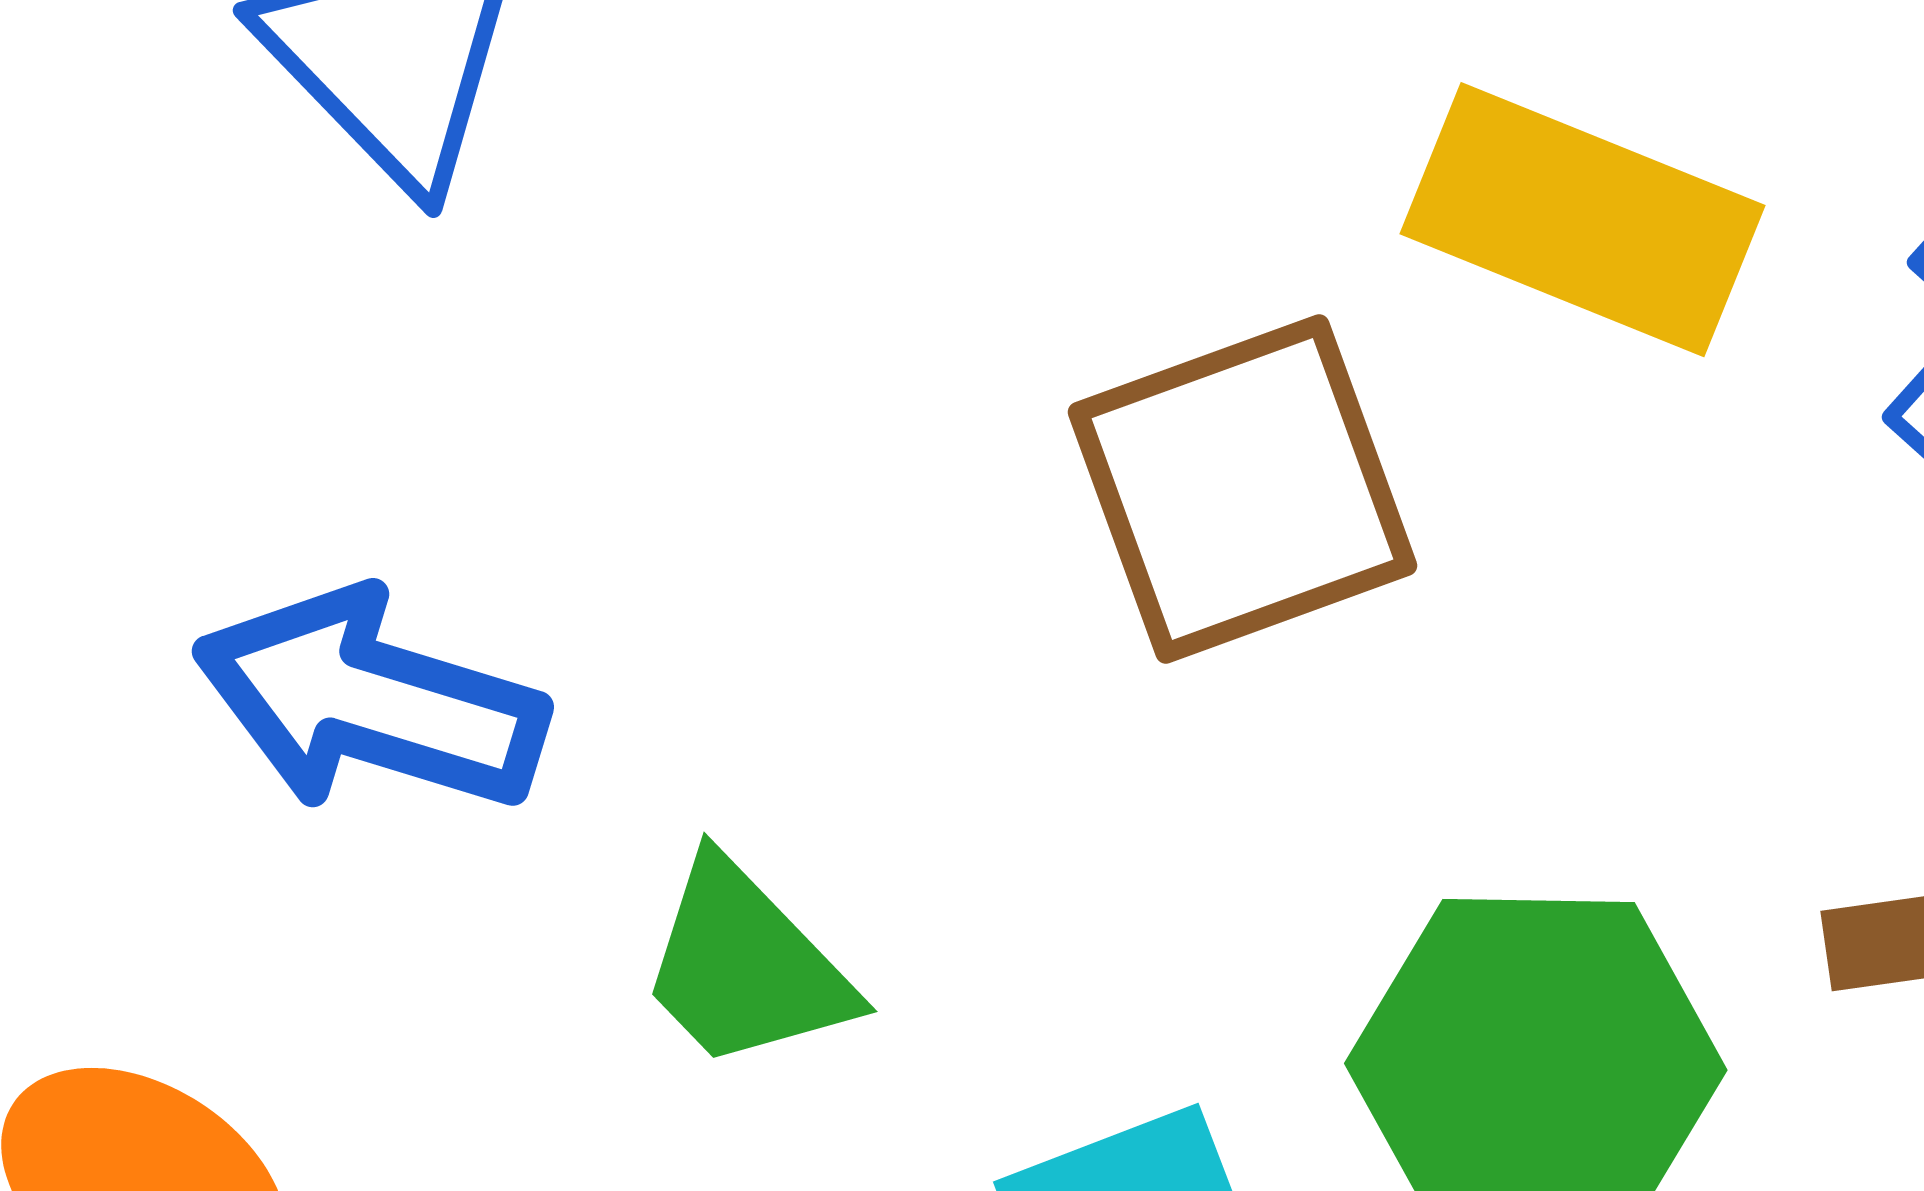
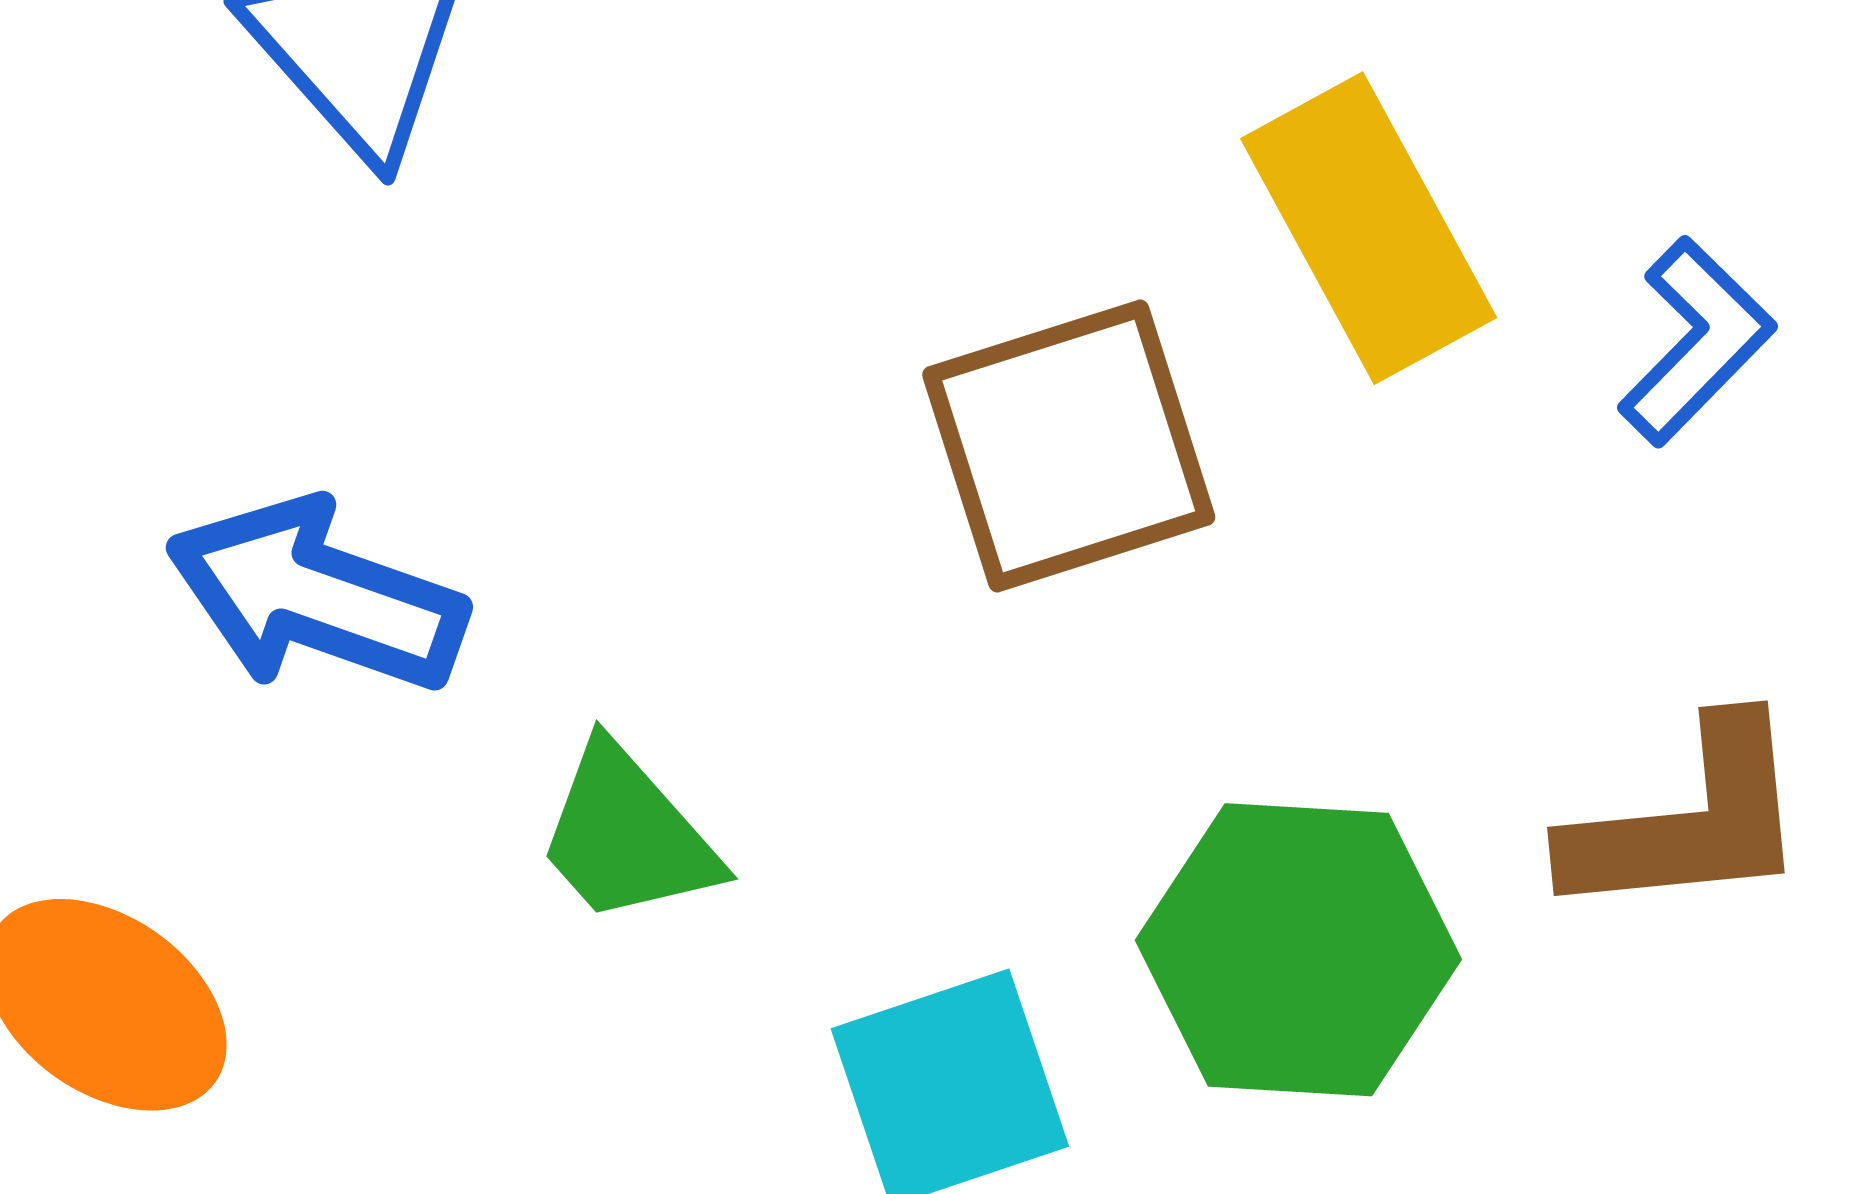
yellow rectangle: (1582, 220) -> (1369, 228), turned 37

